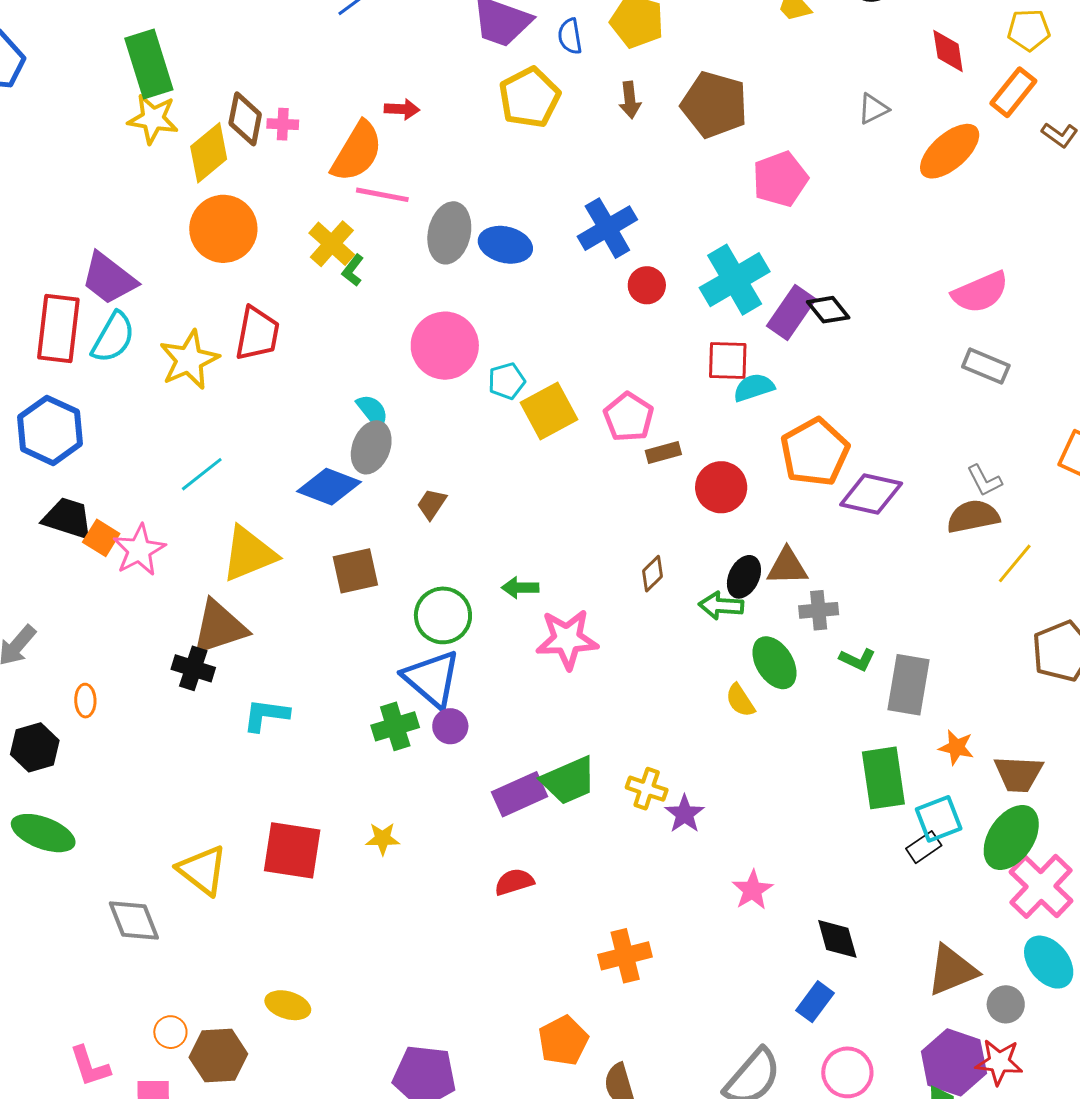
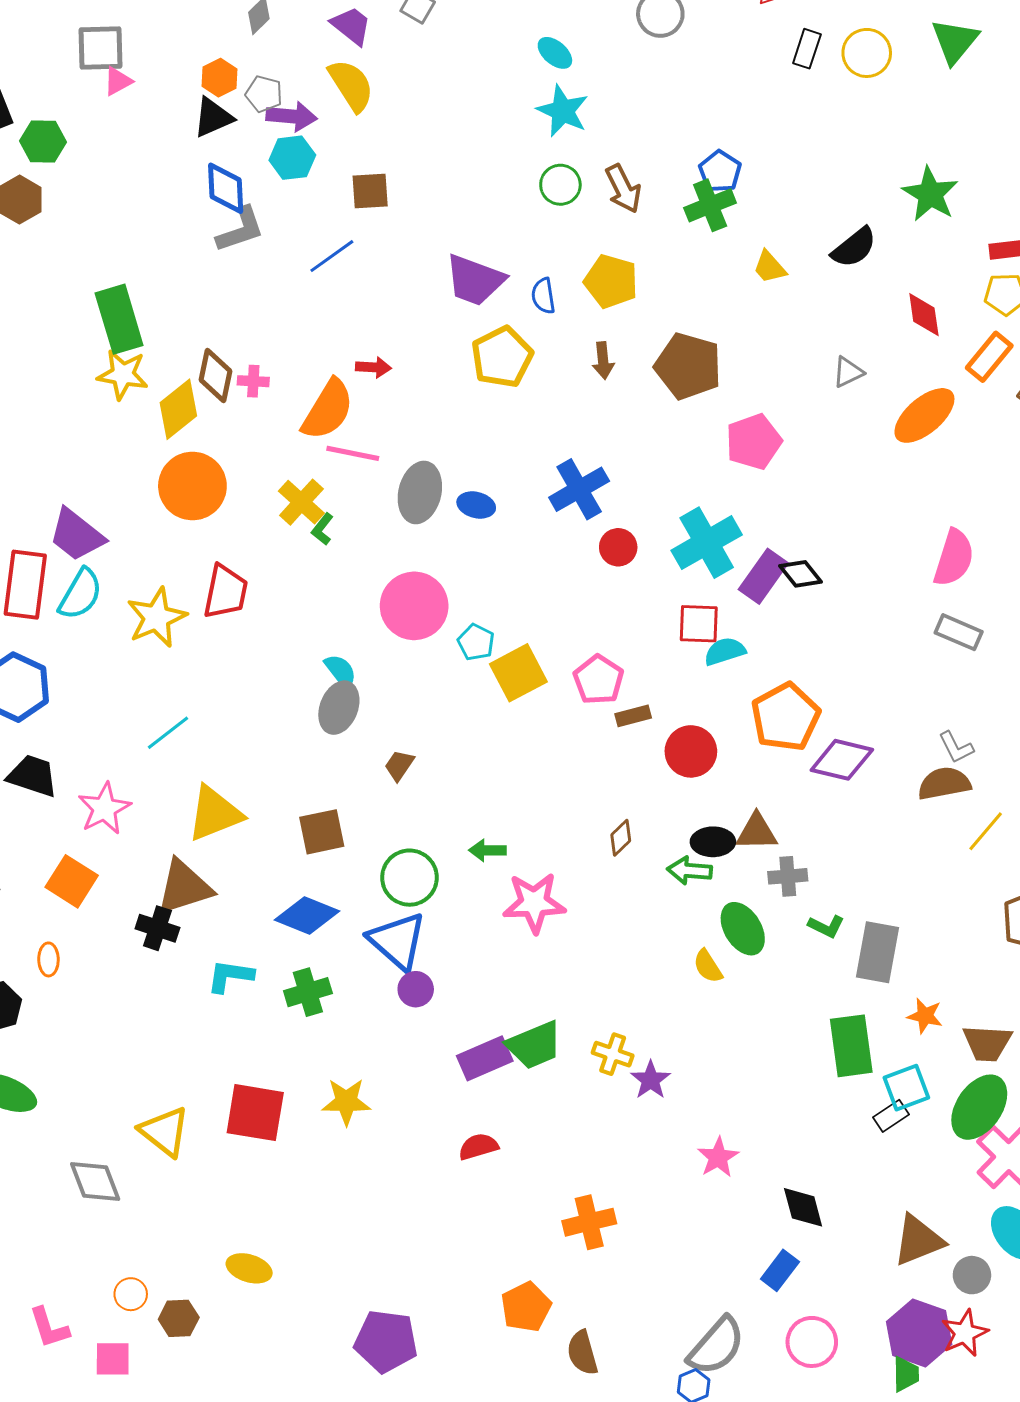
blue ellipse: (505, 245) -> (476, 505), size x0.7
pink semicircle: (980, 292) -> (954, 558), turned -50
cyan pentagon: (507, 381) -> (476, 642), turned -30
blue diamond: (329, 487) -> (307, 915), moved
orange square: (101, 538) -> (72, 881), moved, size x1.4
black ellipse: (744, 577) -> (713, 842), turned 63
green cross: (395, 726) -> (308, 992), moved
yellow star: (383, 839) -> (346, 1102), size x1.4
brown hexagon: (218, 1056) -> (179, 1318), size x0.7
red star: (999, 1062) -> (965, 1333), turned -30

